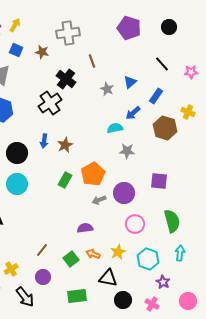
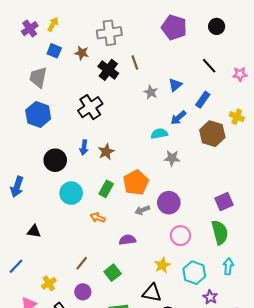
black cross: (66, 79) -> (108, 70), moved
purple square: (159, 181) -> (224, 202), moved, turned -30
cyan circle: (17, 184) -> (71, 193), moved
orange arrow: (93, 254) -> (98, 218), moved

